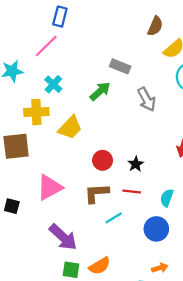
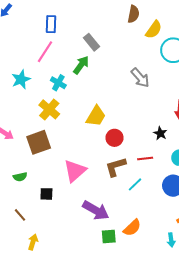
gray rectangle: (120, 66) -> (91, 42), moved, turned 42
green arrow: (100, 91) -> (81, 65), moved
yellow cross: (36, 112) -> (49, 109), turned -35
yellow trapezoid: (70, 128) -> (96, 116), moved
black star: (136, 164) -> (160, 133), moved

